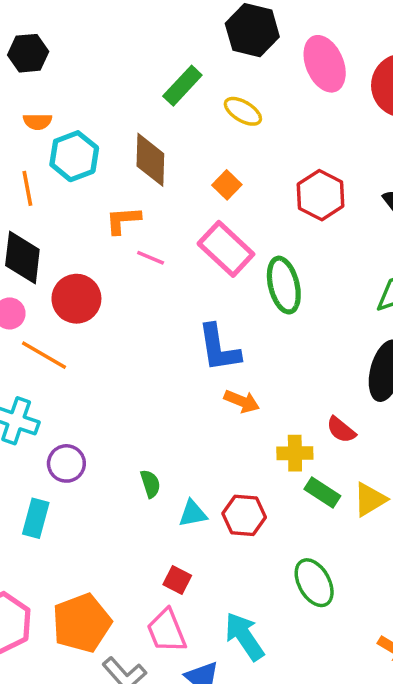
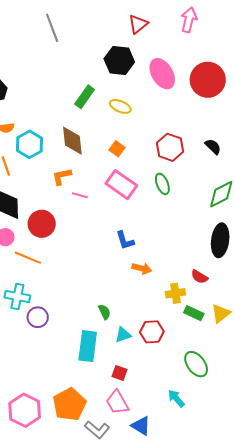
green ellipse: (284, 285) -> (162, 184), moved, size x0.7
blue L-shape: (219, 348) -> (125, 240), size x0.7
purple circle: (66, 463) -> (38, 317), moved
green semicircle: (150, 484) -> (104, 312), moved
cyan rectangle: (36, 518) -> (88, 346), moved, size x1.4
cyan arrow: (244, 636) -> (176, 398), moved, size x0.7

